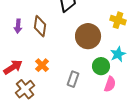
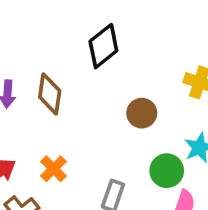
brown circle: (88, 36) -> (142, 113), size x0.6

